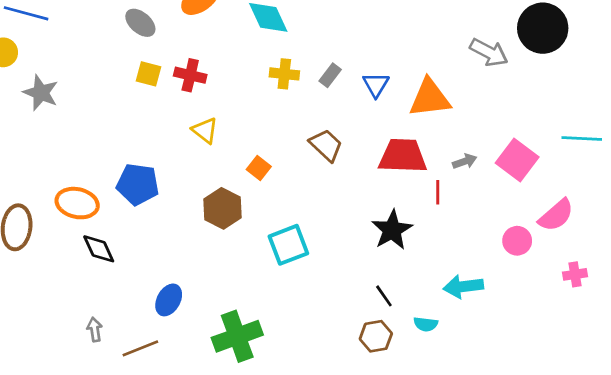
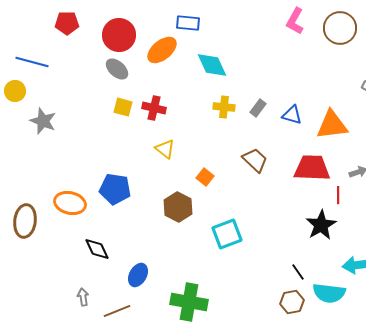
blue triangle: (376, 85) -> (292, 115), turned -45
black star: (392, 230) -> (321, 225), moved
black diamond: (99, 249) -> (97, 249), moved
cyan semicircle: (426, 324) -> (329, 293), size x1.8
green cross: (237, 336) -> (189, 302), turned 30

